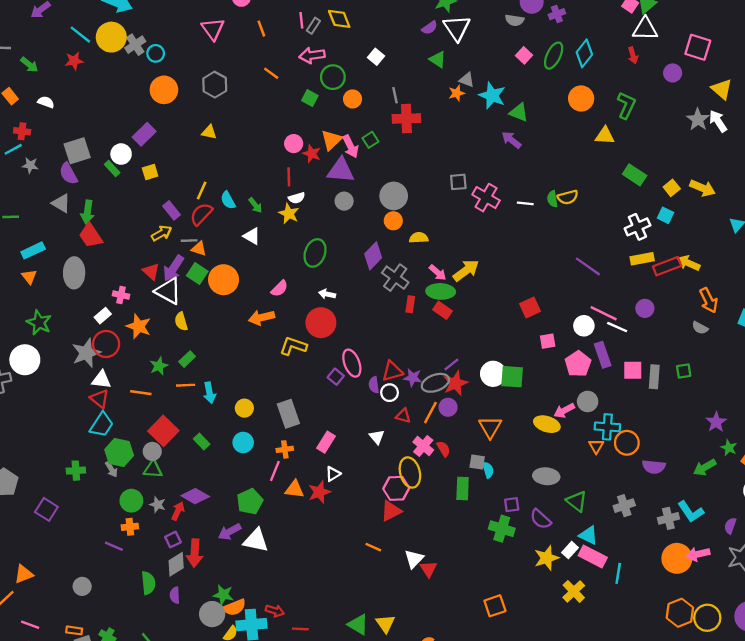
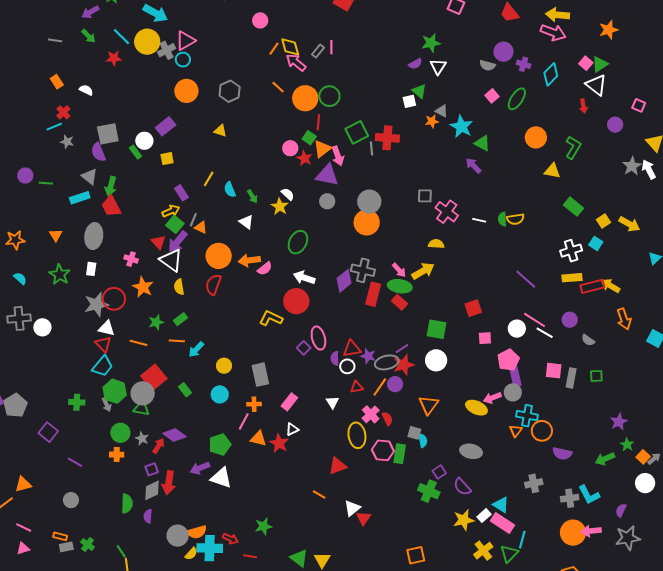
purple cross: (557, 14) -> (524, 64), turned 32
yellow diamond: (339, 19) -> (290, 47), moved
pink line: (301, 20) -> (331, 47), moved
white triangle: (457, 28) -> (438, 67), size x0.7
pink triangle: (213, 29) -> (185, 41), moved, turned 30
orange line: (261, 29) -> (274, 49), turned 48
white triangle: (645, 29) -> (596, 85), turned 30
pink square: (698, 47) -> (639, 105), size x0.6
cyan diamond: (584, 53) -> (551, 74), moved
pink arrow: (312, 55) -> (296, 62), moved, turned 40
white square: (376, 57) -> (409, 101), moved, turned 32
green arrow: (29, 65) -> (88, 36), moved
gray line: (395, 95) -> (371, 149), moved
green square: (310, 98) -> (309, 138), moved
orange circle: (353, 99) -> (305, 98), moved, size x1.6
red cross: (22, 131) -> (63, 112), turned 32
green square: (370, 140) -> (357, 132), moved, size x1.6
red line: (289, 177) -> (318, 122), moved
white semicircle: (297, 198) -> (288, 194), turned -128
red semicircle: (201, 214) -> (213, 285), moved, turned -30
orange circle: (393, 221) -> (367, 222), size x1.6
yellow semicircle: (419, 238) -> (436, 244), moved
gray line: (189, 241) -> (193, 220), turned -72
cyan rectangle: (33, 250) -> (80, 198), moved
purple diamond: (373, 256) -> (344, 281), moved
green square: (197, 273) -> (175, 224), moved
gray cross: (395, 278) -> (363, 270), turned -30
white arrow: (327, 294) -> (304, 278), size x1.5
red rectangle: (410, 304) -> (373, 294), size x1.6
white rectangle: (103, 316) -> (91, 269), moved, turned -48
orange arrow: (261, 318) -> (249, 260), moved
gray semicircle: (700, 328) -> (588, 340), moved
purple rectangle: (603, 355) -> (515, 376), moved
white circle: (25, 360) -> (42, 327), moved, size x0.7
green square: (512, 377) -> (437, 329), moved
cyan arrow: (210, 393) -> (196, 349), turned 48
red triangle: (403, 416) -> (357, 387), turned -32
gray circle: (152, 451) -> (143, 393), size x1.5
pink hexagon: (396, 488) -> (383, 450), moved
red star: (319, 492) -> (279, 443), turned -30
green triangle: (577, 501) -> (509, 554), moved, turned 30
purple square: (512, 505) -> (439, 472), turned -32
purple line: (114, 546) -> (75, 462), moved
green star: (223, 595) -> (264, 526), moved, turned -30

